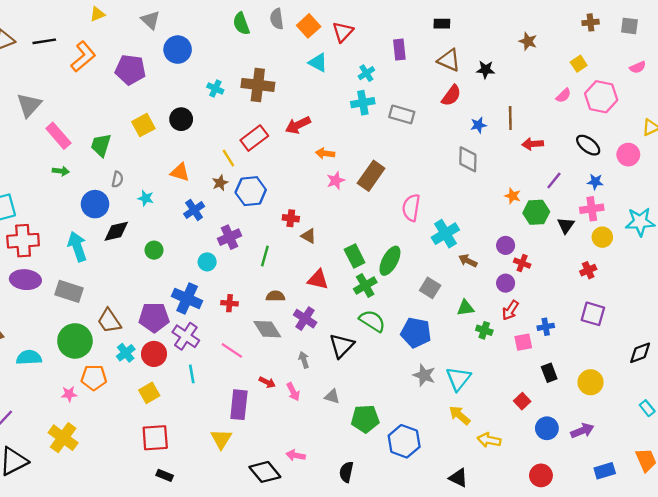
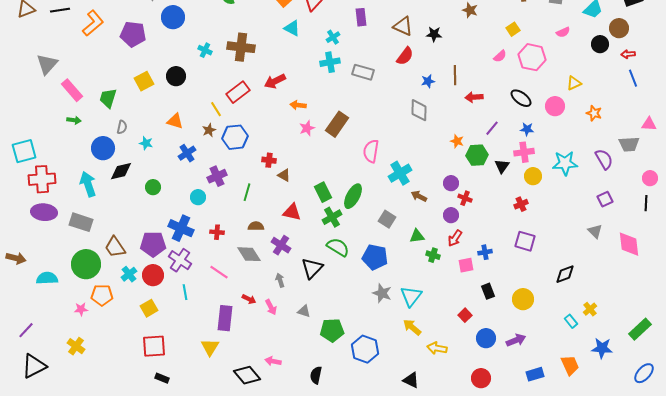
yellow cross: (63, 438) -> (76, 346), size x0.7

